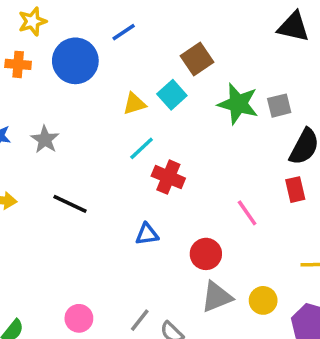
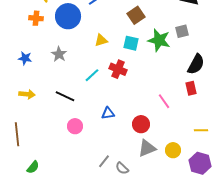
cyan square: (172, 95) -> (131, 43), moved, turned -35
gray square: (279, 106) -> (182, 31), moved
gray star: (45, 139) -> (59, 54), moved
cyan line: (142, 148) -> (92, 75), moved
red cross: (168, 177) -> (118, 69), moved
pink circle: (79, 318) -> (75, 126), moved

